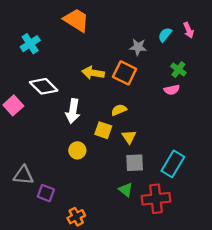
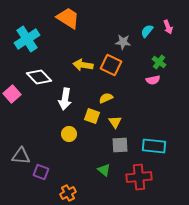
cyan cross: (30, 44) -> (27, 39), size x1.4
cyan rectangle: (173, 164) -> (154, 146), turned 65
green triangle: (126, 190) -> (104, 170), moved

